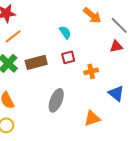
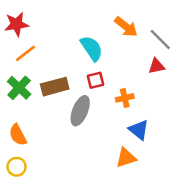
cyan semicircle: (65, 32) -> (92, 48), size x1.5
blue triangle: (116, 93) -> (139, 130), moved
gray ellipse: (56, 100) -> (80, 111), moved

